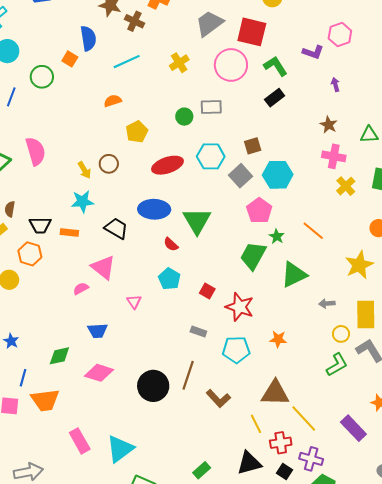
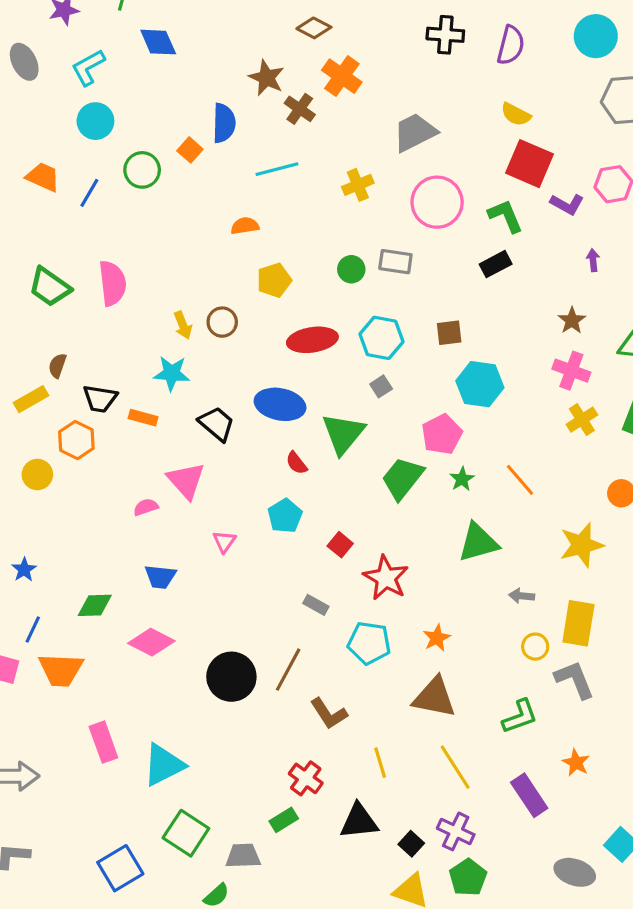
red square: (252, 32) -> (530, 164), moved
gray square: (240, 176) -> (381, 386), moved, size x0.6
green trapezoid: (253, 256) -> (402, 478), moved
orange star: (278, 339) -> (437, 638), turned 30
green L-shape: (337, 365) -> (520, 716), moved
brown triangle: (275, 393) -> (434, 697), moved
red cross: (281, 443) -> (306, 778), moved, turned 35

